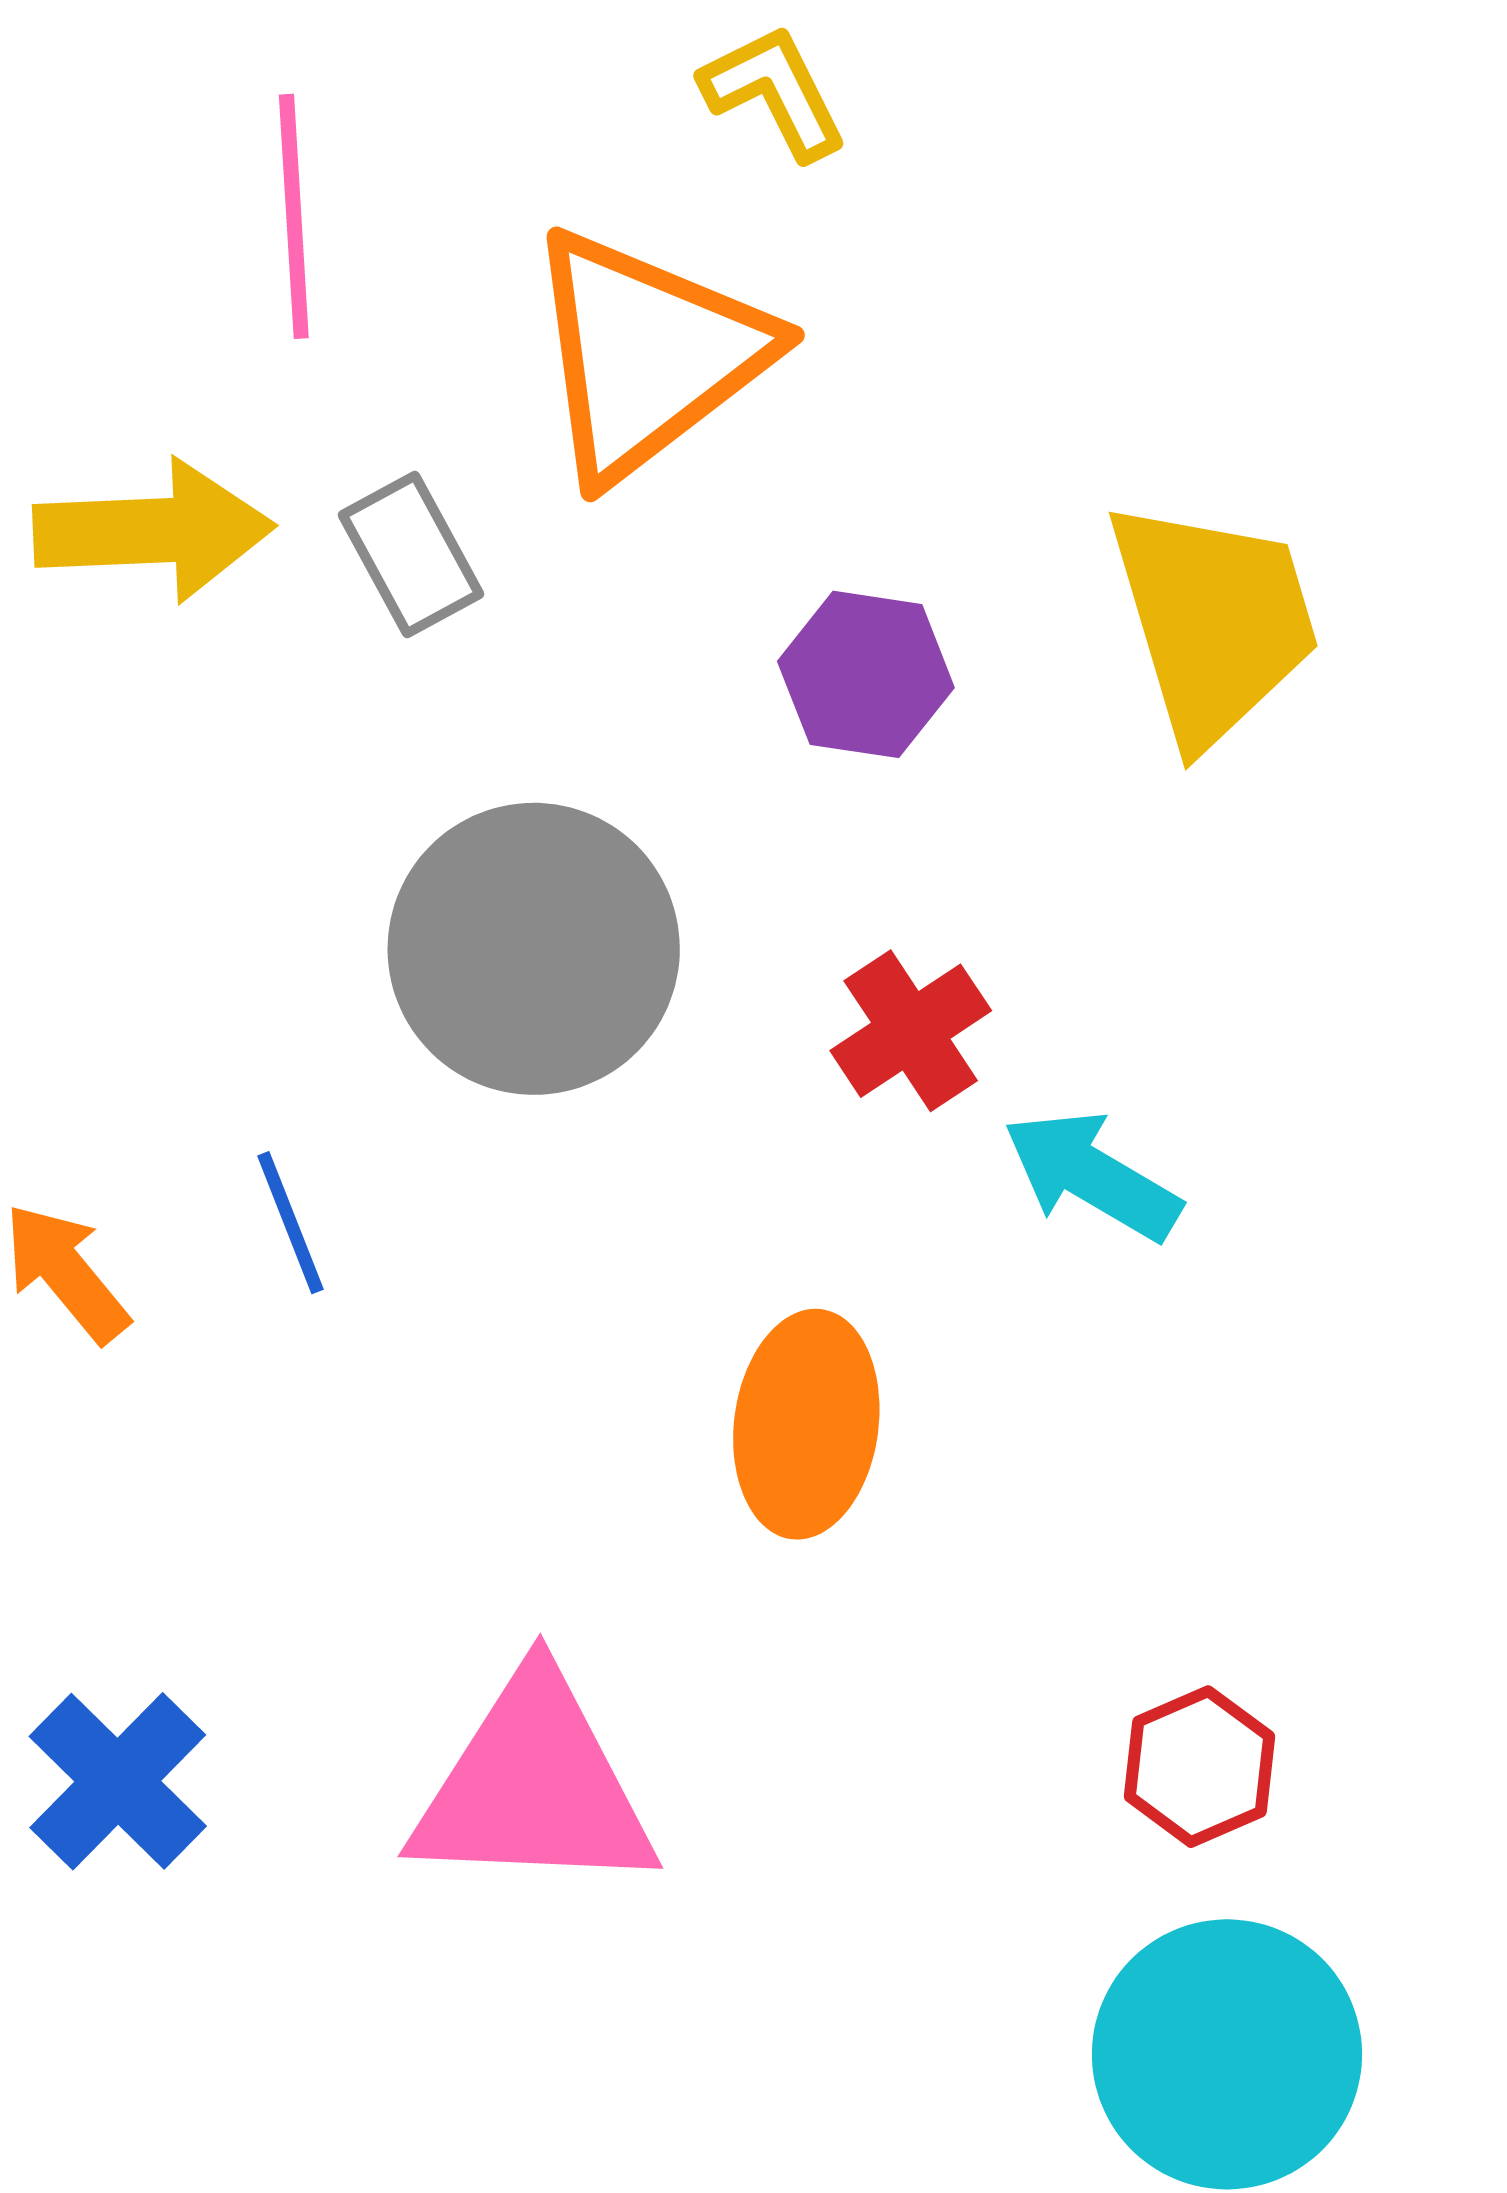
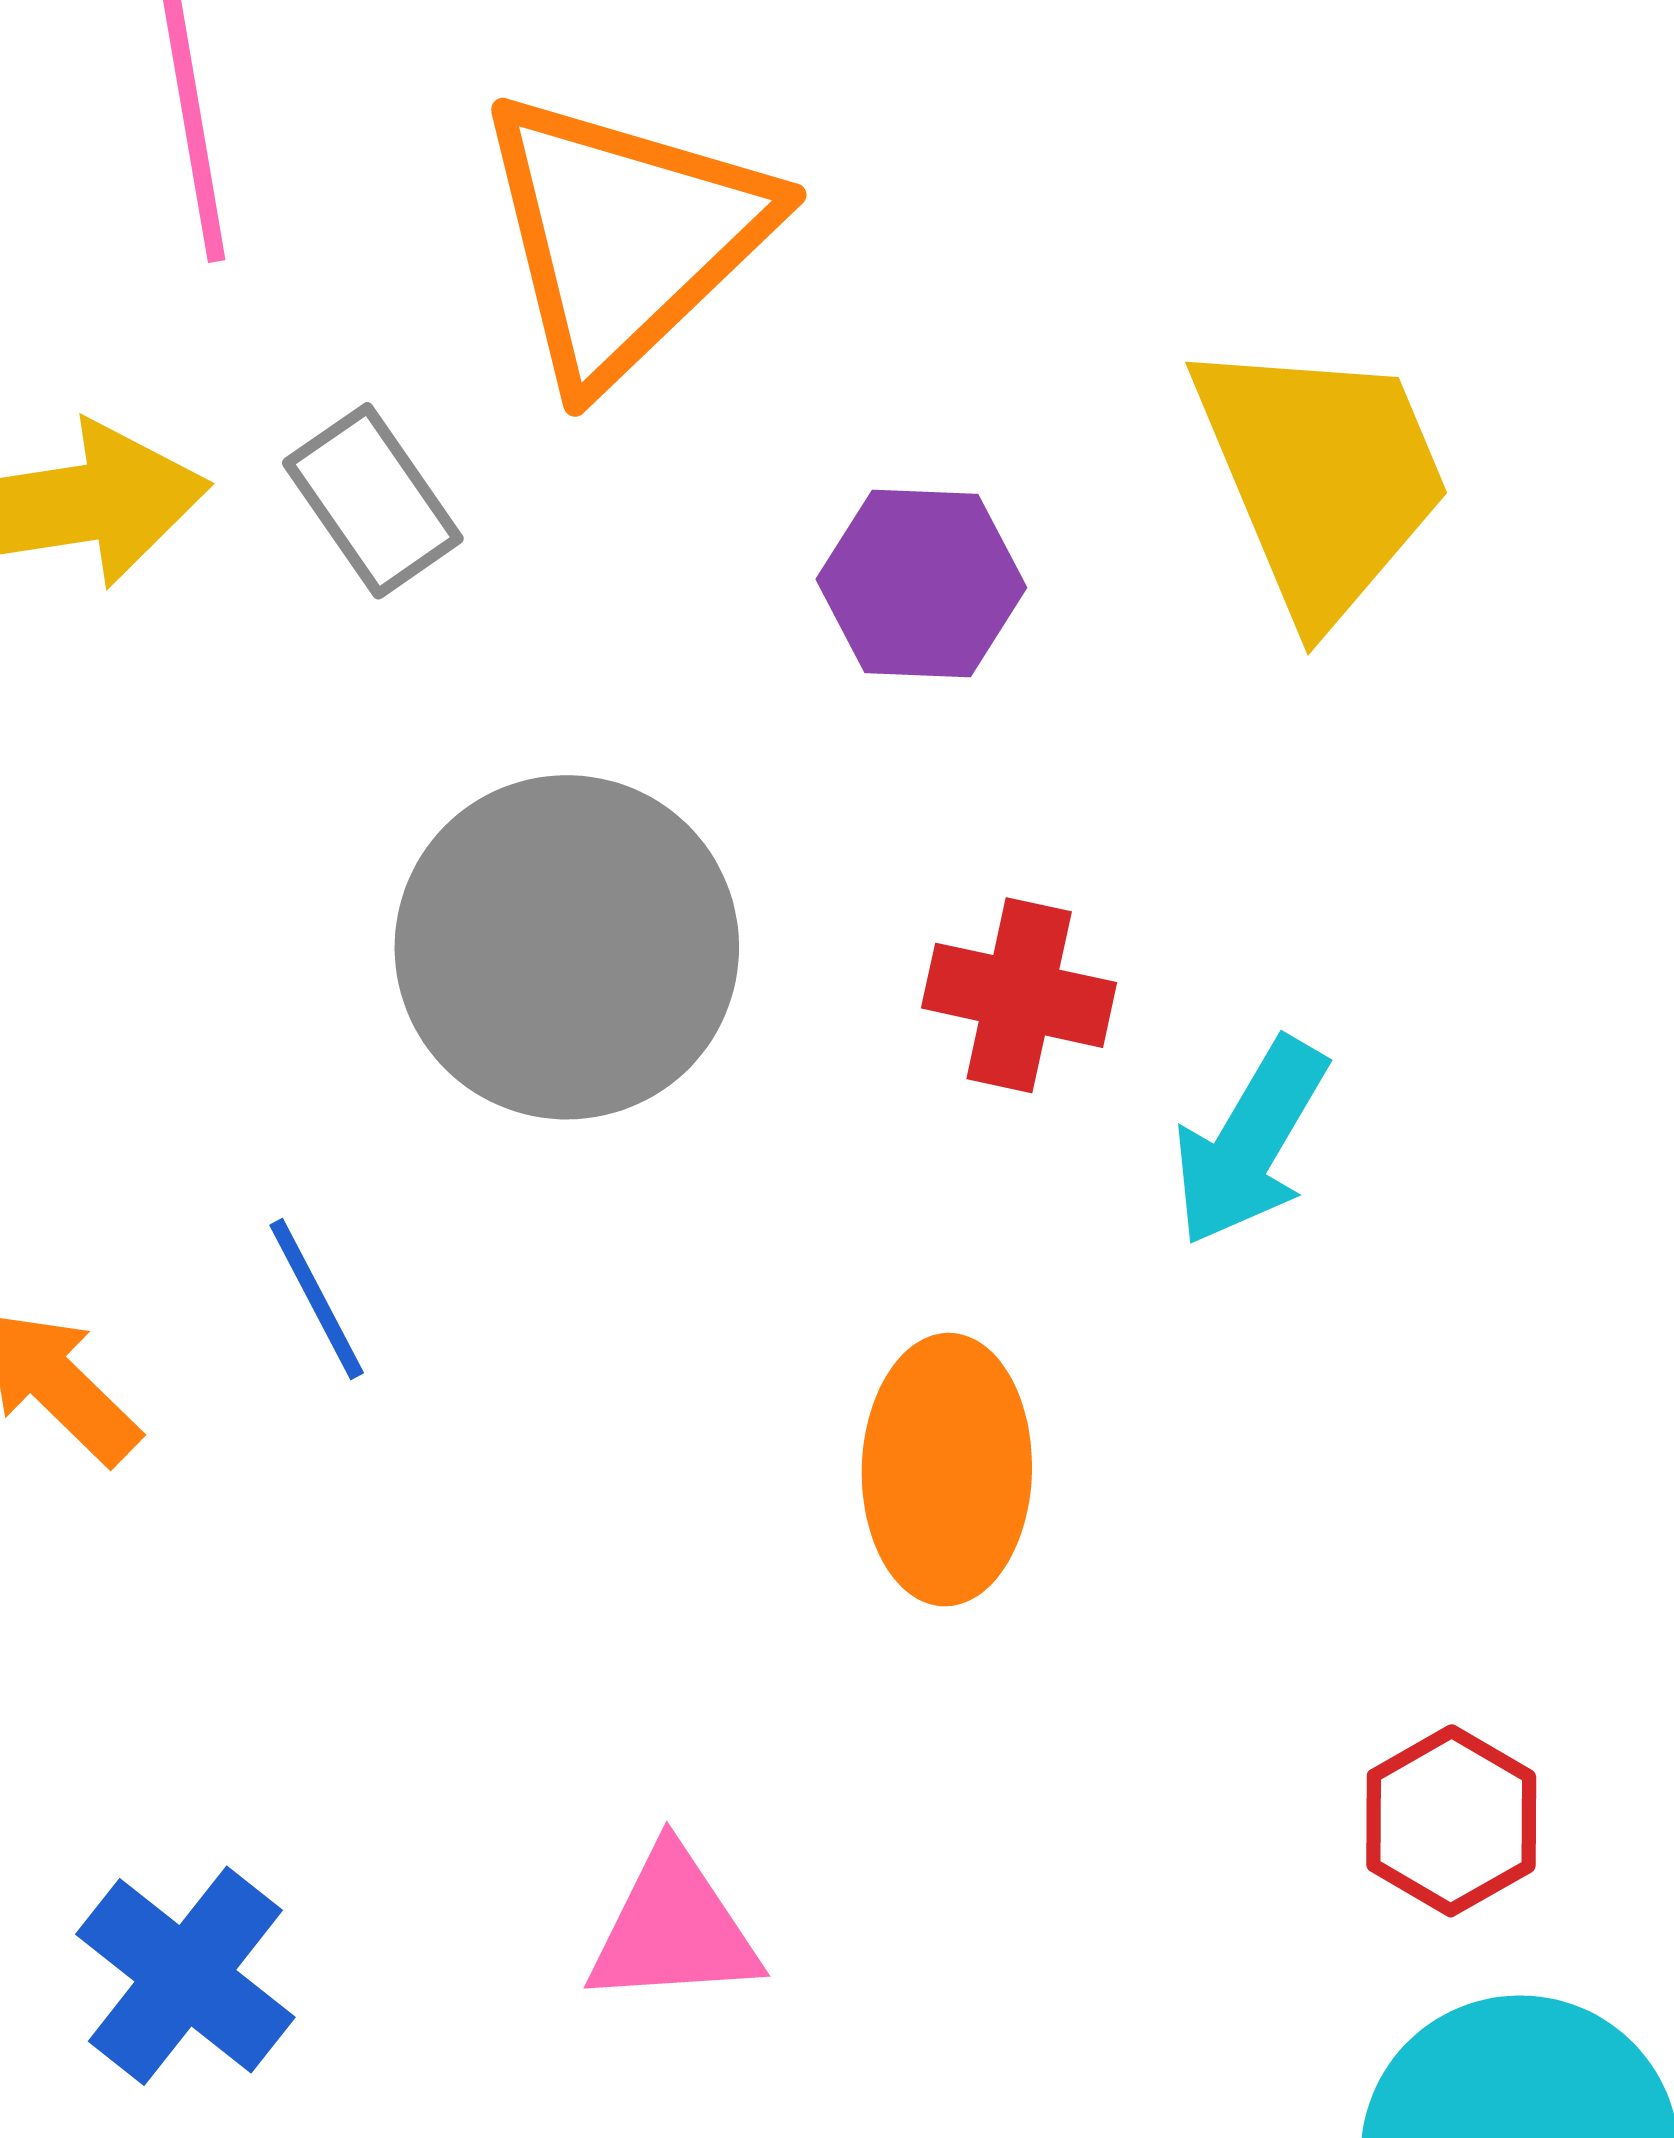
red cross: (911, 1031) -> (1019, 995), turned -38
cyan arrow: (1092, 1176) -> (1250, 1142), turned -84
pink triangle: (534, 1786) -> (674, 1929), size x0.6

